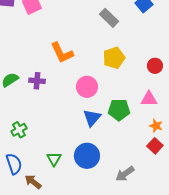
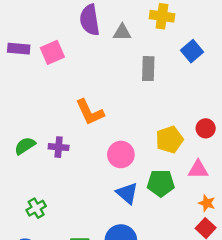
gray rectangle: (109, 18) -> (148, 69), turned 48
yellow pentagon: (114, 58) -> (169, 140), moved
blue triangle: (92, 118) -> (127, 193), turned -30

